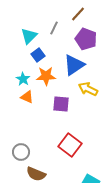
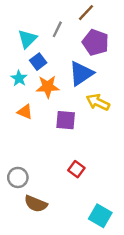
cyan star: (23, 79) -> (19, 78), moved
red square: (70, 145) -> (76, 169), size x0.6

